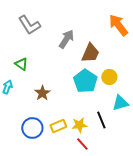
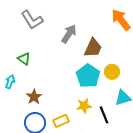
brown star: (42, 93) -> (34, 97), moved
yellow star: (79, 125) -> (84, 106), moved

